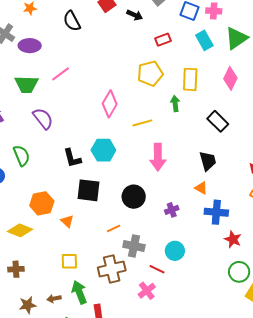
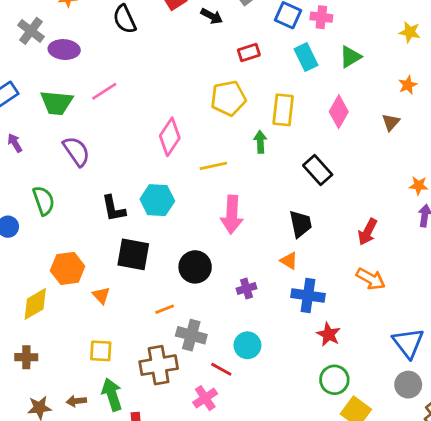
green triangle: (236, 38) -> (350, 57), size x0.7
yellow diamond: (20, 230) -> (35, 304), turned -55

